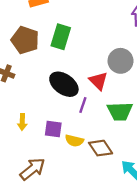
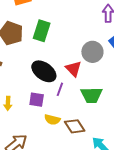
purple square: (53, 129) -> (37, 100), moved

